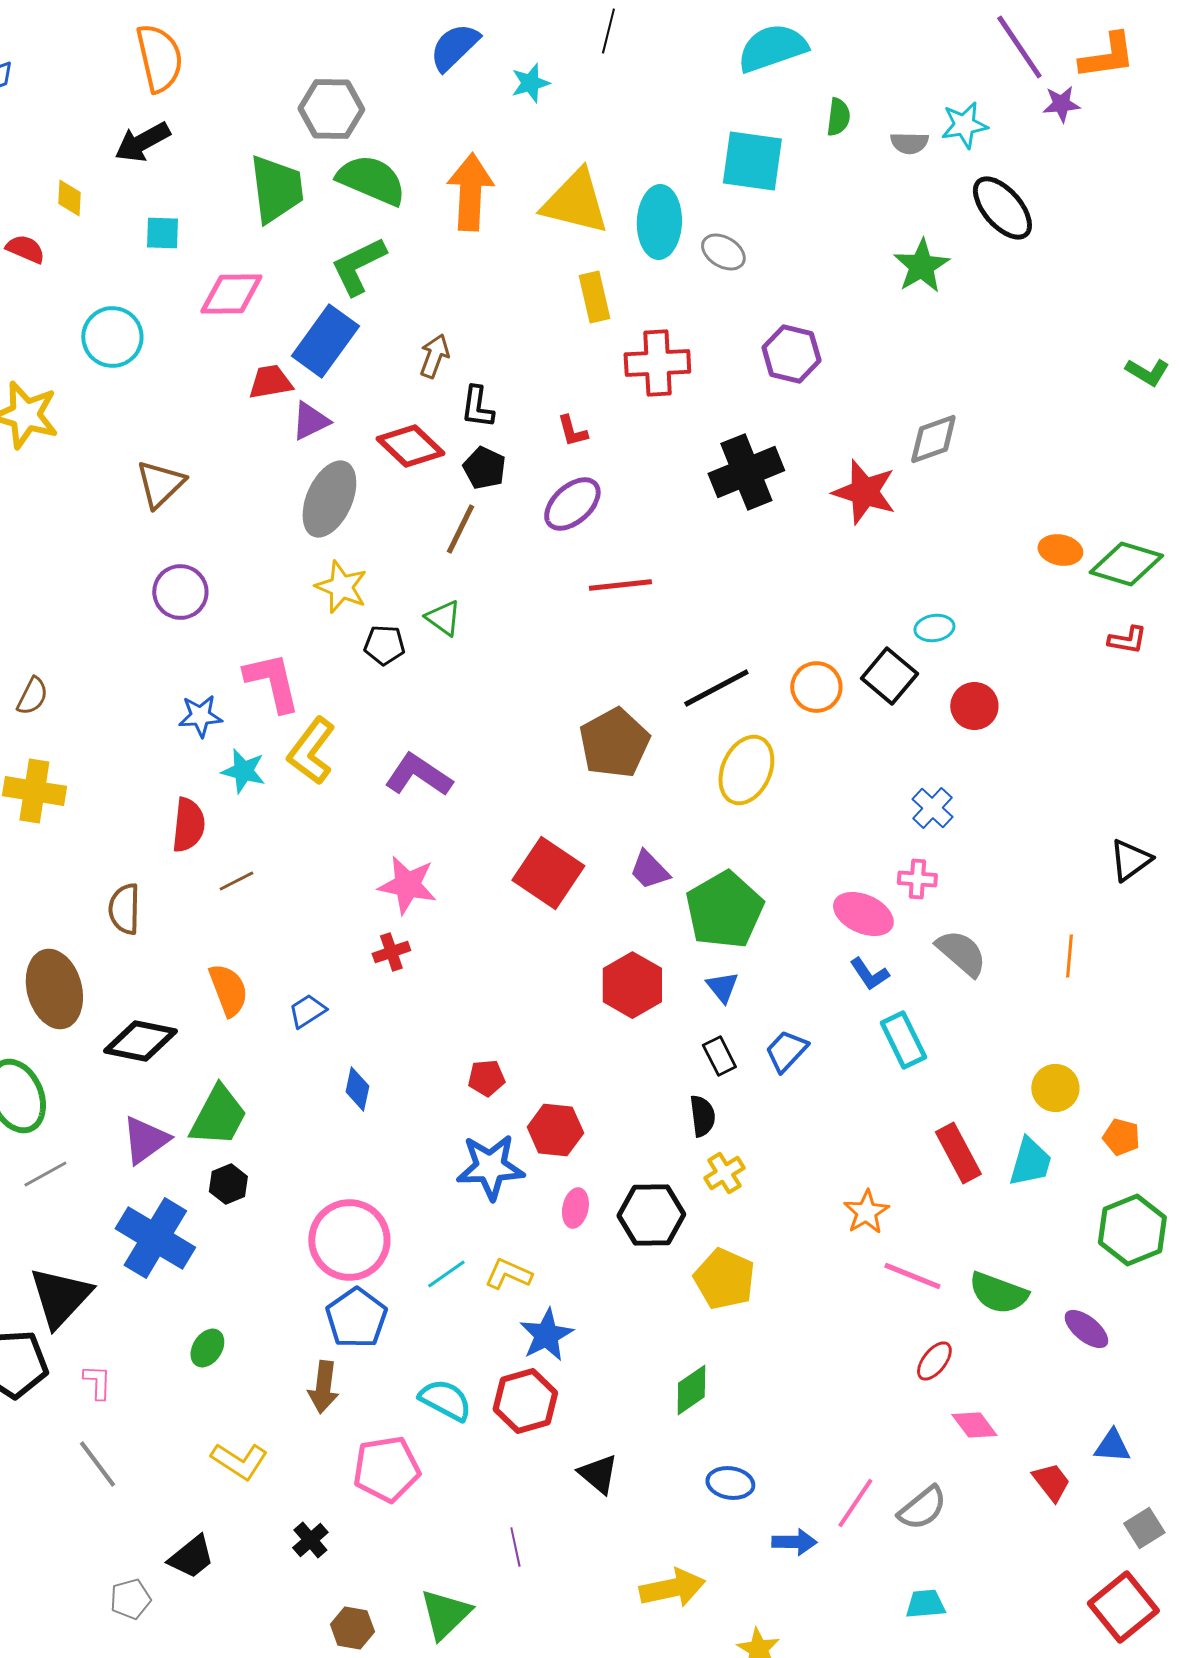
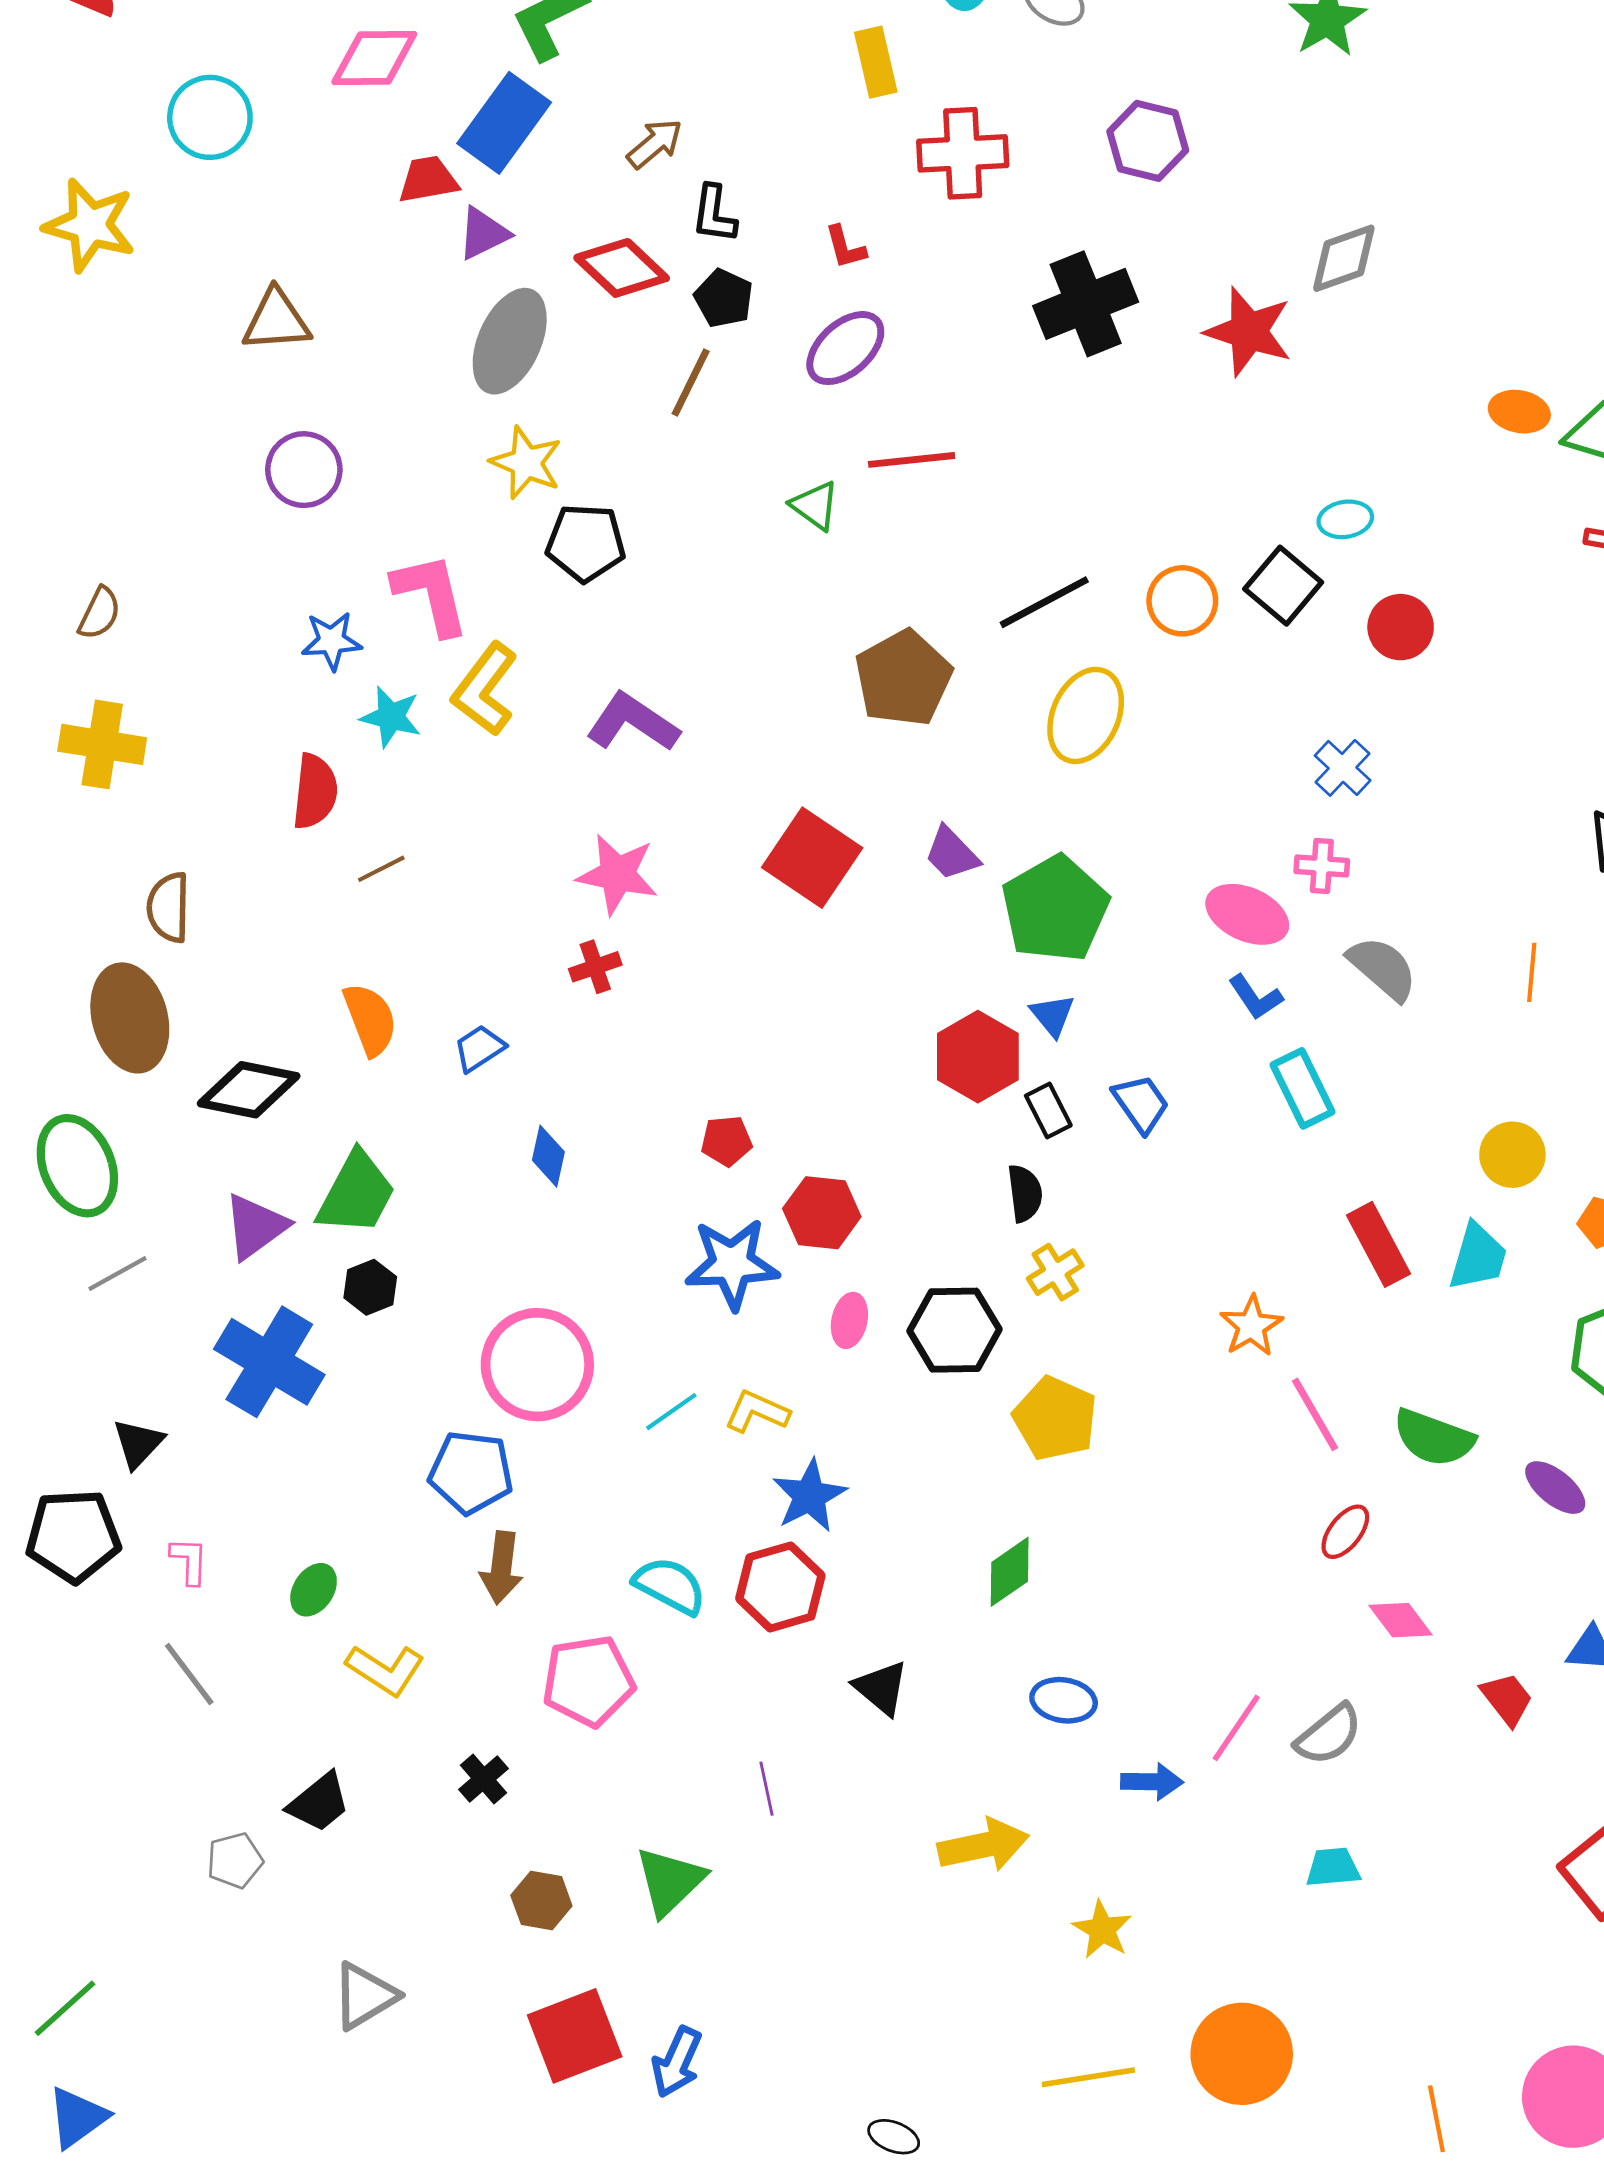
brown arrow: (434, 356) -> (655, 144), turned 30
brown triangle: (160, 484) -> (276, 320), turned 40
green triangle: (443, 618) -> (815, 506), moved
black pentagon: (384, 645) -> (586, 543), size x1.4
brown semicircle: (124, 909) -> (169, 907), moved
red hexagon: (632, 985) -> (978, 1057), moved
blue trapezoid: (786, 1051) -> (1141, 1104), turned 102
pink line: (912, 1276) -> (1315, 1414), turned 38
black triangle: (60, 1297) -> (138, 1443), size x0.6
blue pentagon: (356, 1318) -> (471, 1472), moved, turned -30
green ellipse: (207, 1348) -> (314, 1590), moved

